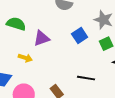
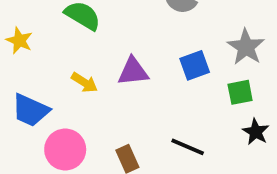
purple triangle: (42, 38) -> (133, 71), moved

